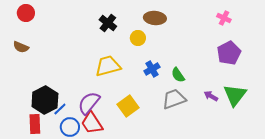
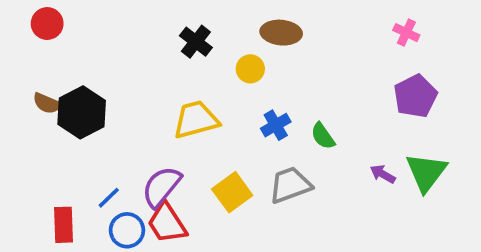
brown semicircle: (21, 47) -> (47, 103), moved
gray trapezoid: (174, 99) -> (290, 185), moved
black hexagon: (45, 100) -> (82, 112), moved

